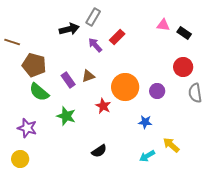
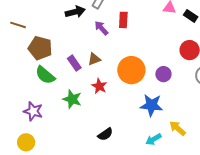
red rectangle: (117, 37) -> (123, 20), turned -42
red star: (103, 106) -> (99, 86), moved
blue star: (145, 122) -> (151, 105), size x1.6

